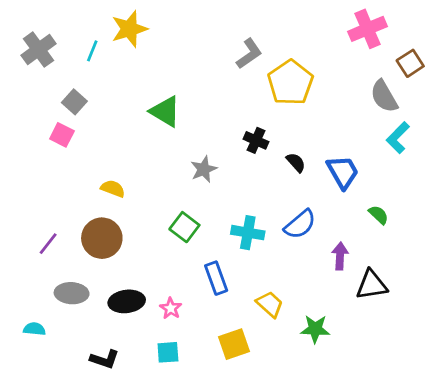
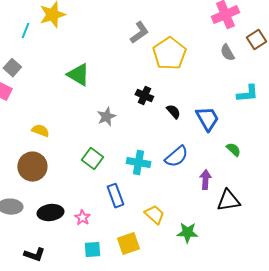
gray semicircle: (384, 96) -> (227, 53), moved, size x0.7
cyan L-shape: (398, 138) -> (247, 94), turned -140
cyan square: (168, 352) -> (92, 250), moved

